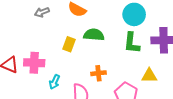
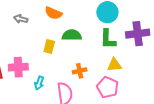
gray arrow: (42, 12) -> (21, 19), turned 40
yellow triangle: (149, 76) -> (114, 65), moved

